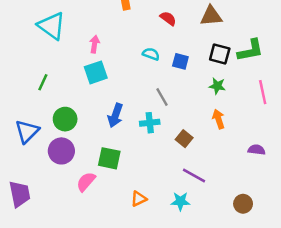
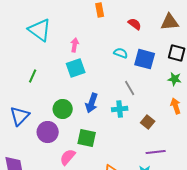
blue square: (180, 61) -> (145, 59), size x1.5
green circle: (65, 119) -> (63, 109), moved
purple line: (194, 176) -> (156, 152), turned -36

